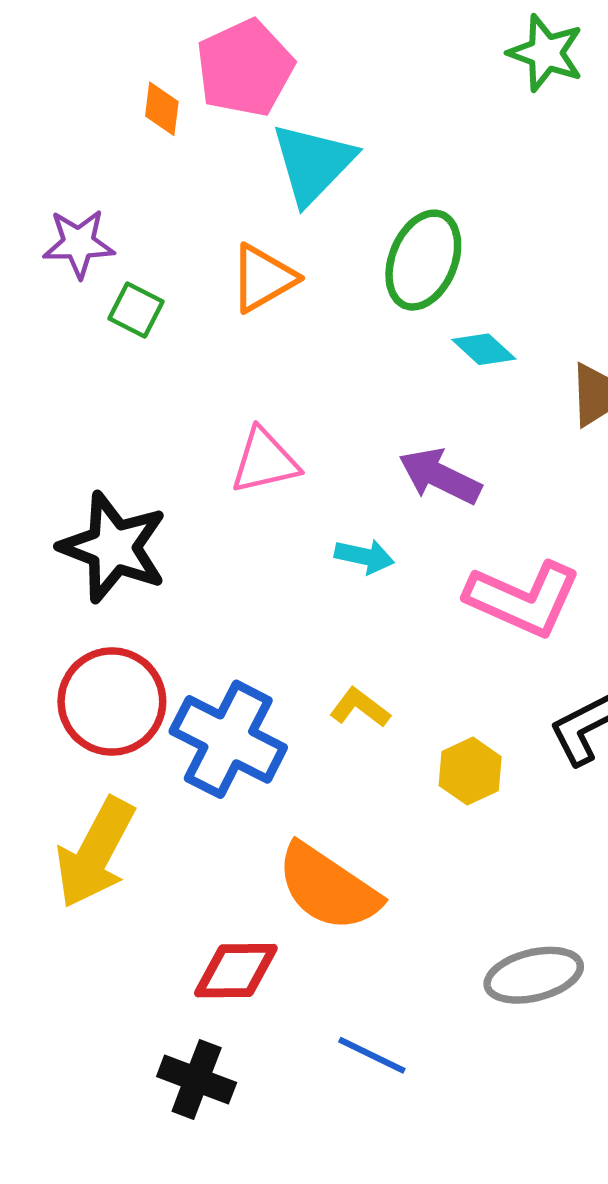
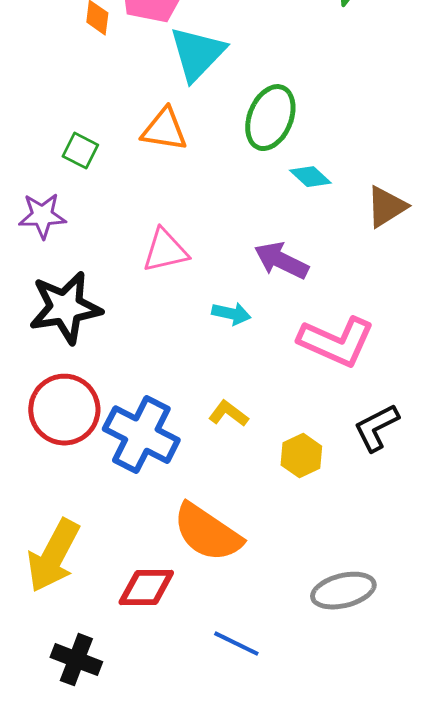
purple star: (79, 243) -> (42, 216), moved
orange triangle: (263, 278) -> (164, 130), turned 39
black star: (113, 547) -> (65, 308), turned -30
yellow arrow: (95, 853) -> (53, 556), moved
black cross: (197, 1079) -> (76, 660), moved

